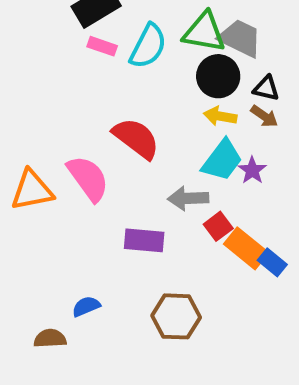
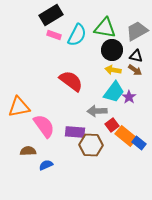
gray trapezoid: (240, 38) -> (137, 31), moved, turned -55
pink semicircle: (88, 178) -> (44, 126), moved
brown hexagon: (176, 316) -> (91, 145), moved
brown semicircle: (50, 338) -> (28, 151), moved

